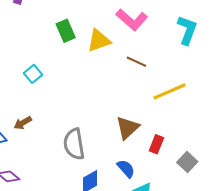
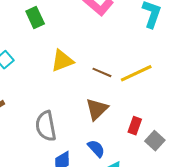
yellow triangle: (99, 41) -> (62, 61), moved
brown line: (136, 62) -> (102, 72), moved
red rectangle: (156, 144) -> (135, 126), moved

